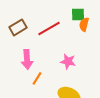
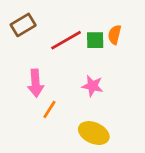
green square: (78, 14) -> (95, 40), moved
brown rectangle: (18, 27) -> (23, 25), moved

